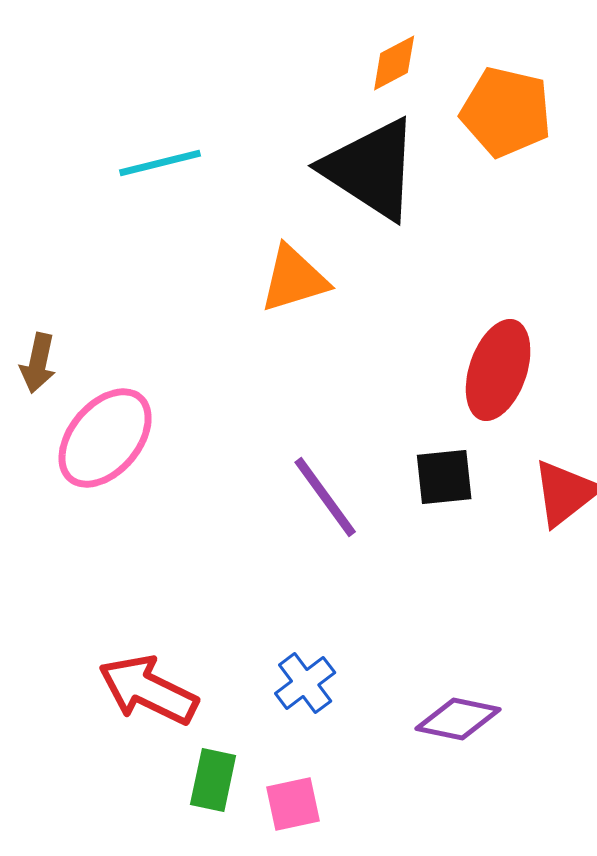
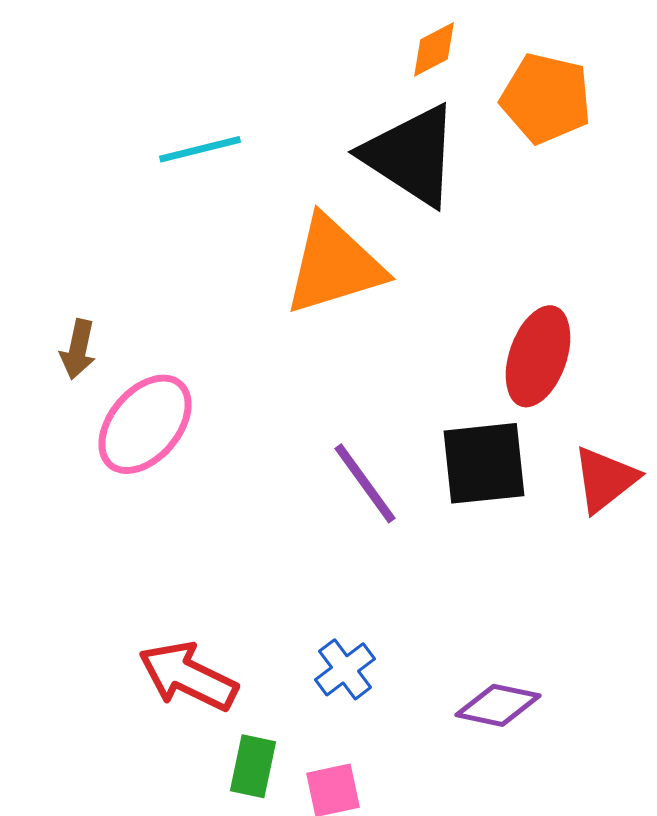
orange triangle: (294, 279) -> (334, 265), size x1.5
black square: (444, 477) -> (484, 463), size x1.5

